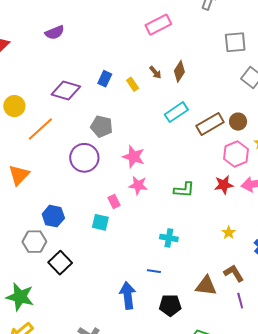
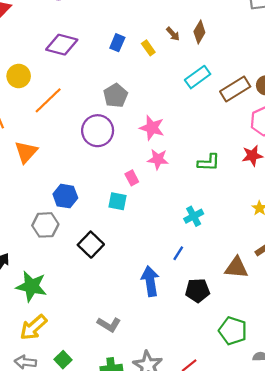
purple diamond: (66, 91) -> (62, 45), moved
gray pentagon: (102, 126) -> (116, 95), turned 30
cyan cross: (169, 238) -> (194, 216), turned -36
black square: (60, 263) -> (91, 245), moved
blue line: (154, 271) -> (178, 253), turned -64

